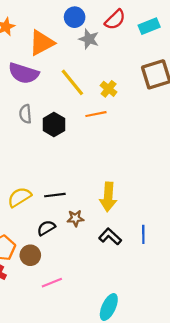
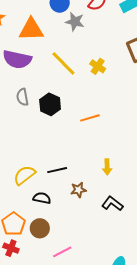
orange triangle: (42, 43) -> (31, 29), turned 32
orange line: (96, 114) -> (90, 118), moved
yellow arrow: (108, 197) -> (107, 167), size x0.6
black semicircle: (46, 228) -> (42, 198), moved, turned 48

